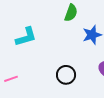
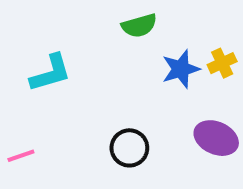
green semicircle: (71, 13) -> (139, 26), turned 54

